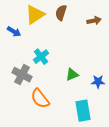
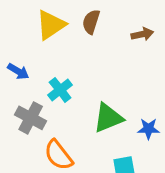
blue arrow: (14, 32) -> (18, 71), moved
green triangle: (72, 75) -> (108, 118), size x1.5

